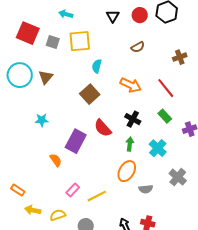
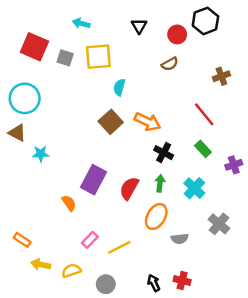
red circle: (140, 15) -> (177, 34), moved
brown triangle: (46, 77) -> (17, 133), moved, turned -42
orange arrow: (131, 85) -> (148, 122), moved
cyan star: (42, 120) -> (41, 154), moved
red semicircle: (103, 128) -> (129, 188), moved, turned 72

